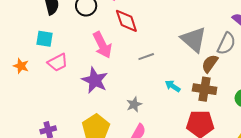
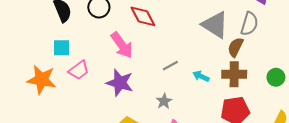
gray line: (146, 57) -> (170, 66), moved
orange star: (21, 66) -> (42, 80), size x1.8

